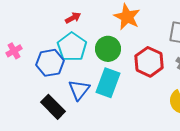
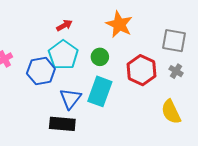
green circle: (108, 49) -> (100, 57), size x0.7
black rectangle: (53, 107) -> (62, 124), moved, turned -40

